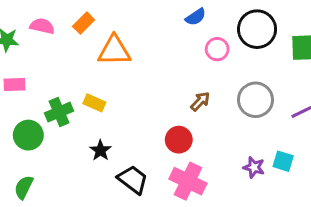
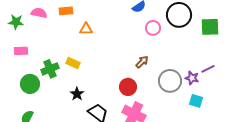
orange rectangle: (84, 23) -> (66, 11), turned 40
orange triangle: (114, 51) -> (86, 29), size x0.6
gray circle: (255, 100) -> (170, 81), moved
purple star: (254, 167) -> (192, 78), moved

